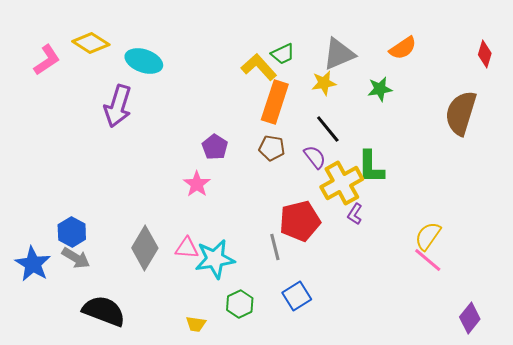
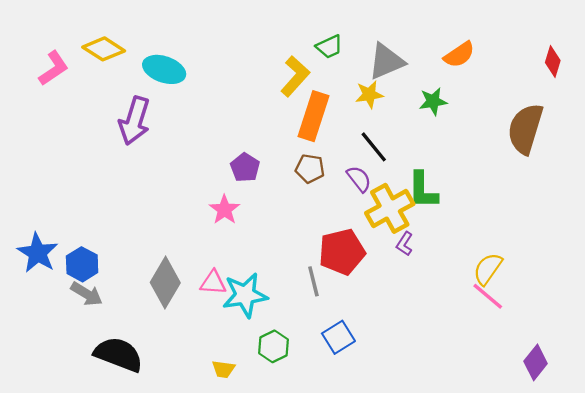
green trapezoid: (283, 54) -> (329, 47), moved
yellow L-shape: (259, 67) -> (295, 76), turned 84
blue star: (33, 264) -> (38, 253), moved

